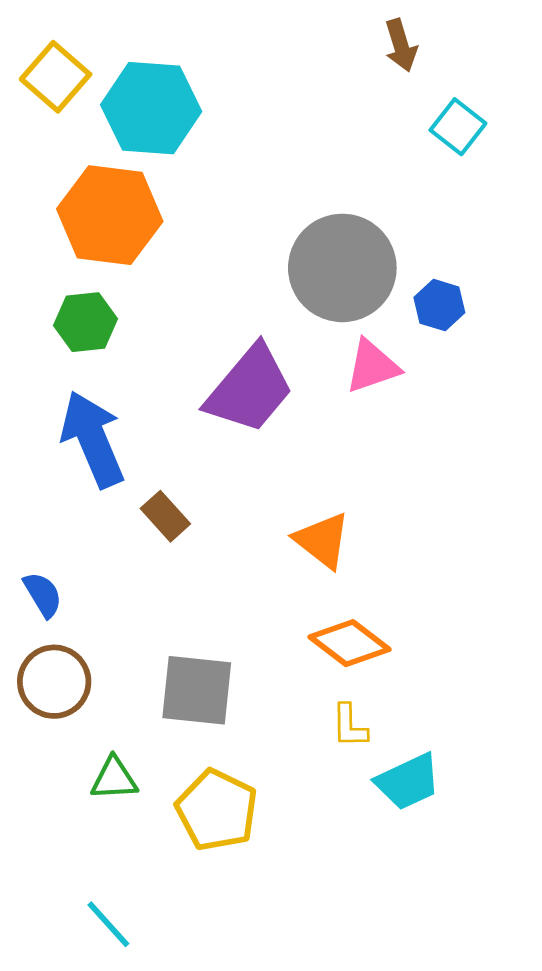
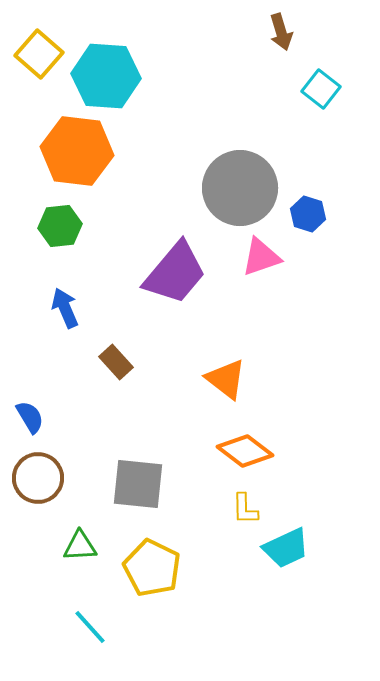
blue arrow: (93, 439) -> (65, 308), size x0.6
cyan line: (108, 924) -> (90, 627), moved

